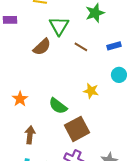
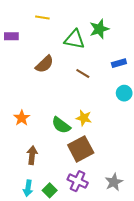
green triangle: (59, 26) -> (74, 39), moved, turned -50
brown line: (81, 47) -> (83, 73), moved
yellow star: (91, 91) -> (84, 118), moved

